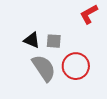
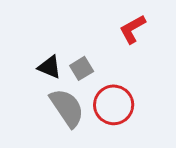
gray square: (54, 41) -> (82, 68), turned -35

